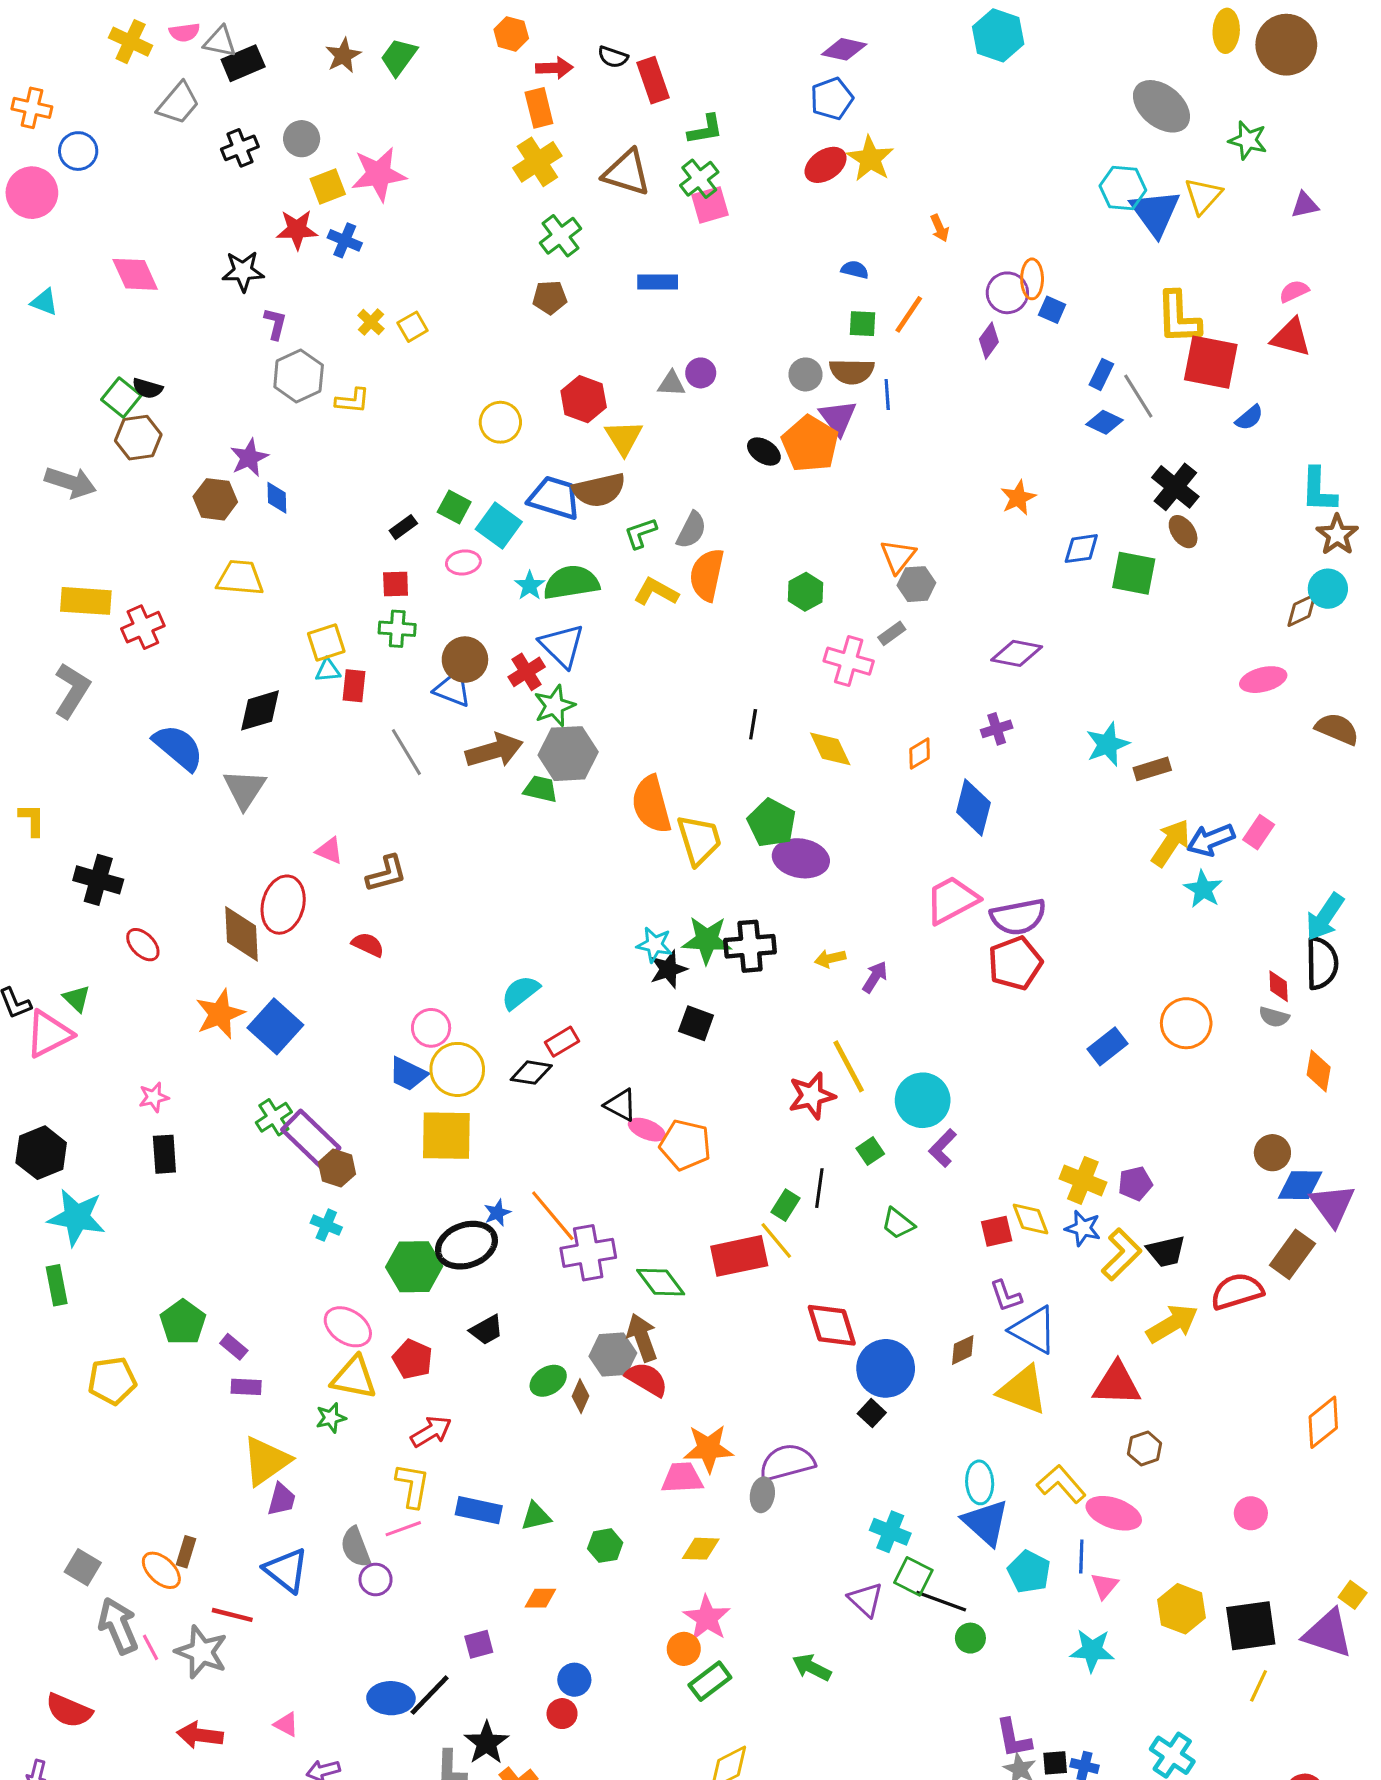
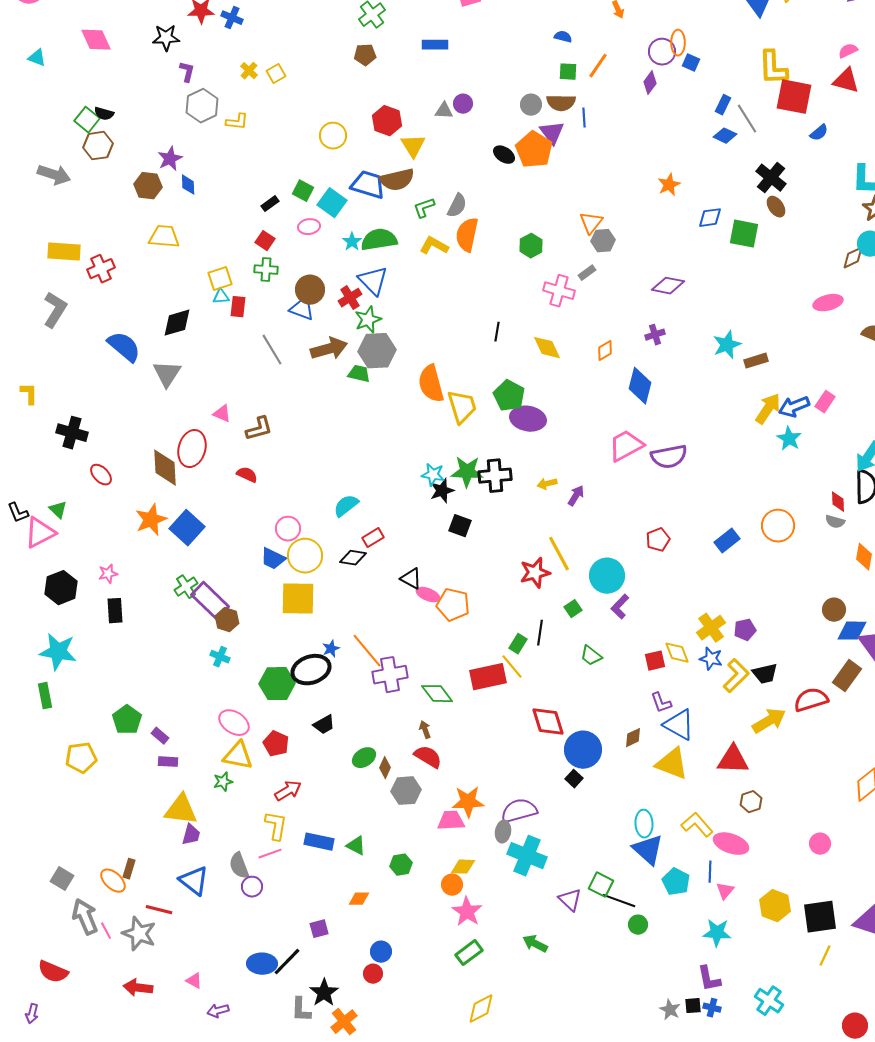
red square: (396, 584) -> (265, 241), turned 36
red pentagon: (1015, 963) -> (658, 540), moved, size x0.7
black hexagon: (41, 1153) -> (61, 588), moved
yellow cross: (1083, 1180) -> (711, 628), turned 32
brown arrow: (642, 1338) -> (425, 730), size x0.6
gray hexagon: (613, 1355) -> (406, 791), moved
yellow triangle: (266, 1461) -> (181, 810), turned 42
green triangle: (536, 1516) -> (356, 846), turned 40
cyan cross: (890, 1532) -> (527, 856), moved, size x1.5
orange circle: (684, 1649) -> (452, 885), moved
purple L-shape: (1014, 1738) -> (709, 979), moved

